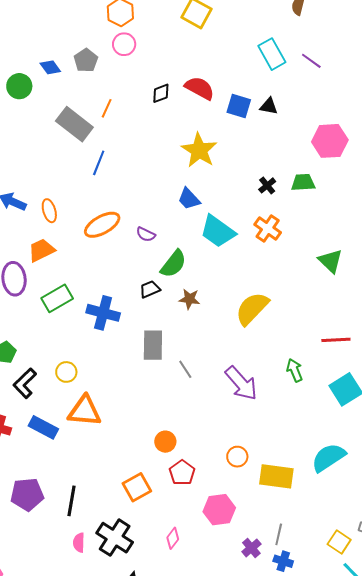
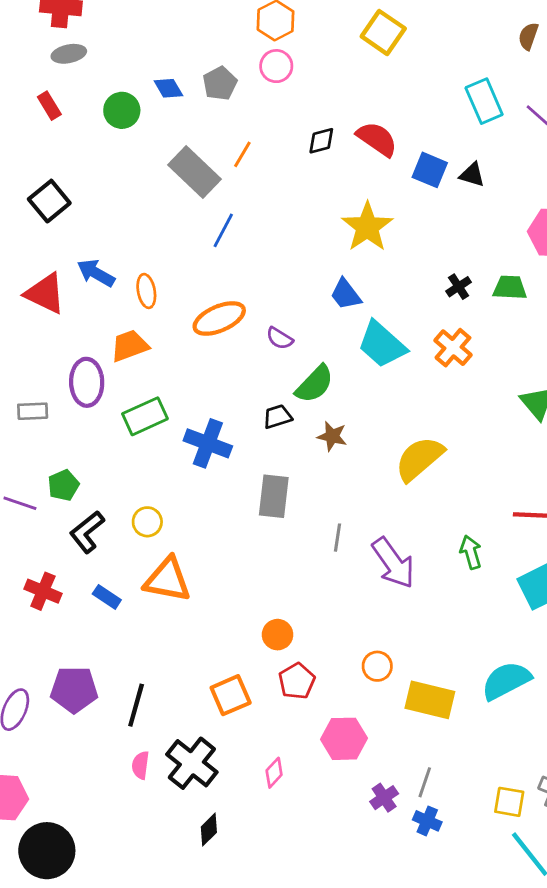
gray line: (185, 369) -> (337, 538), moved, turned 36
blue rectangle: (43, 427) -> (107, 597), size x0.7
yellow square: (339, 542) -> (509, 802), turned -30

